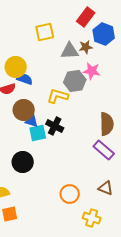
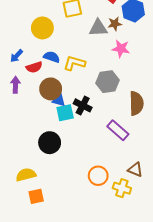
yellow circle: (16, 67) -> (42, 28), moved
gray hexagon: (75, 81) -> (107, 82), moved
yellow L-shape: (58, 96) -> (74, 63), moved
purple rectangle: (104, 150) -> (118, 130), moved
yellow cross: (92, 218) -> (122, 188), moved

